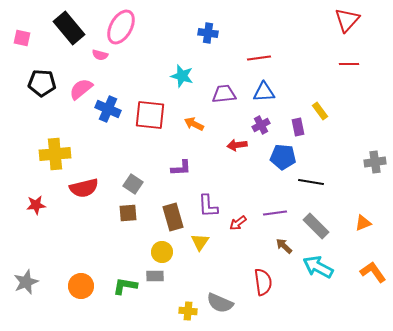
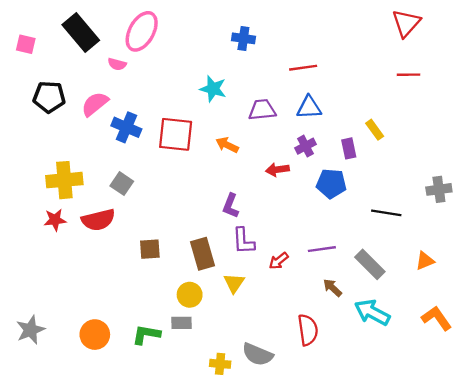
purple L-shape: (181, 168) -> (231, 206), moved, turned 115
black line: (311, 182) -> (386, 213), moved
gray square: (133, 184) -> (122, 184), moved
red star: (36, 205) -> (55, 220), moved

